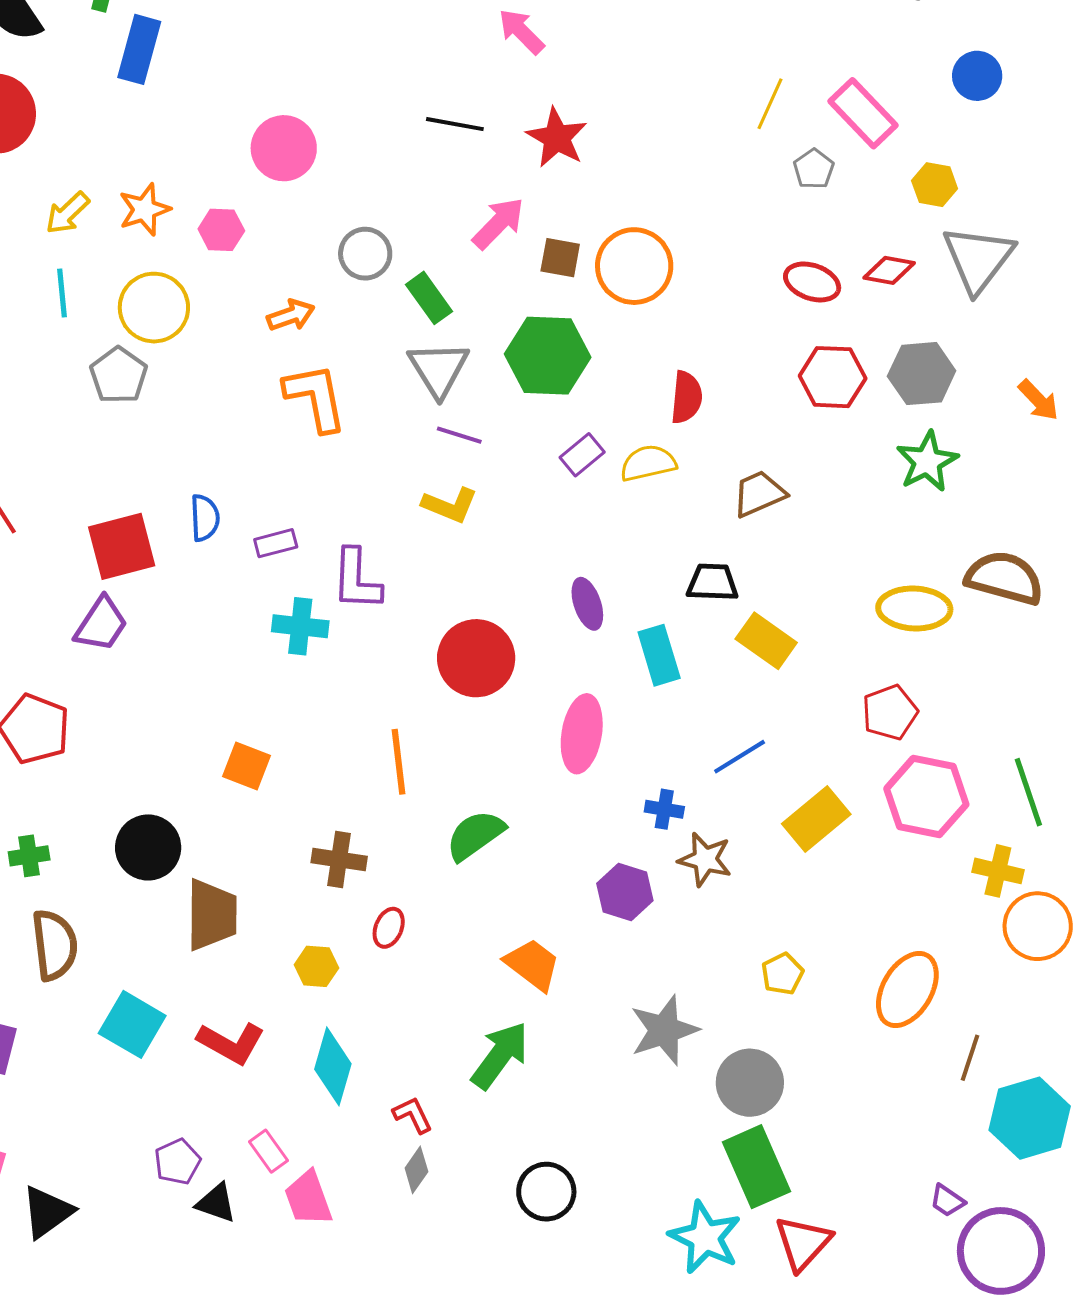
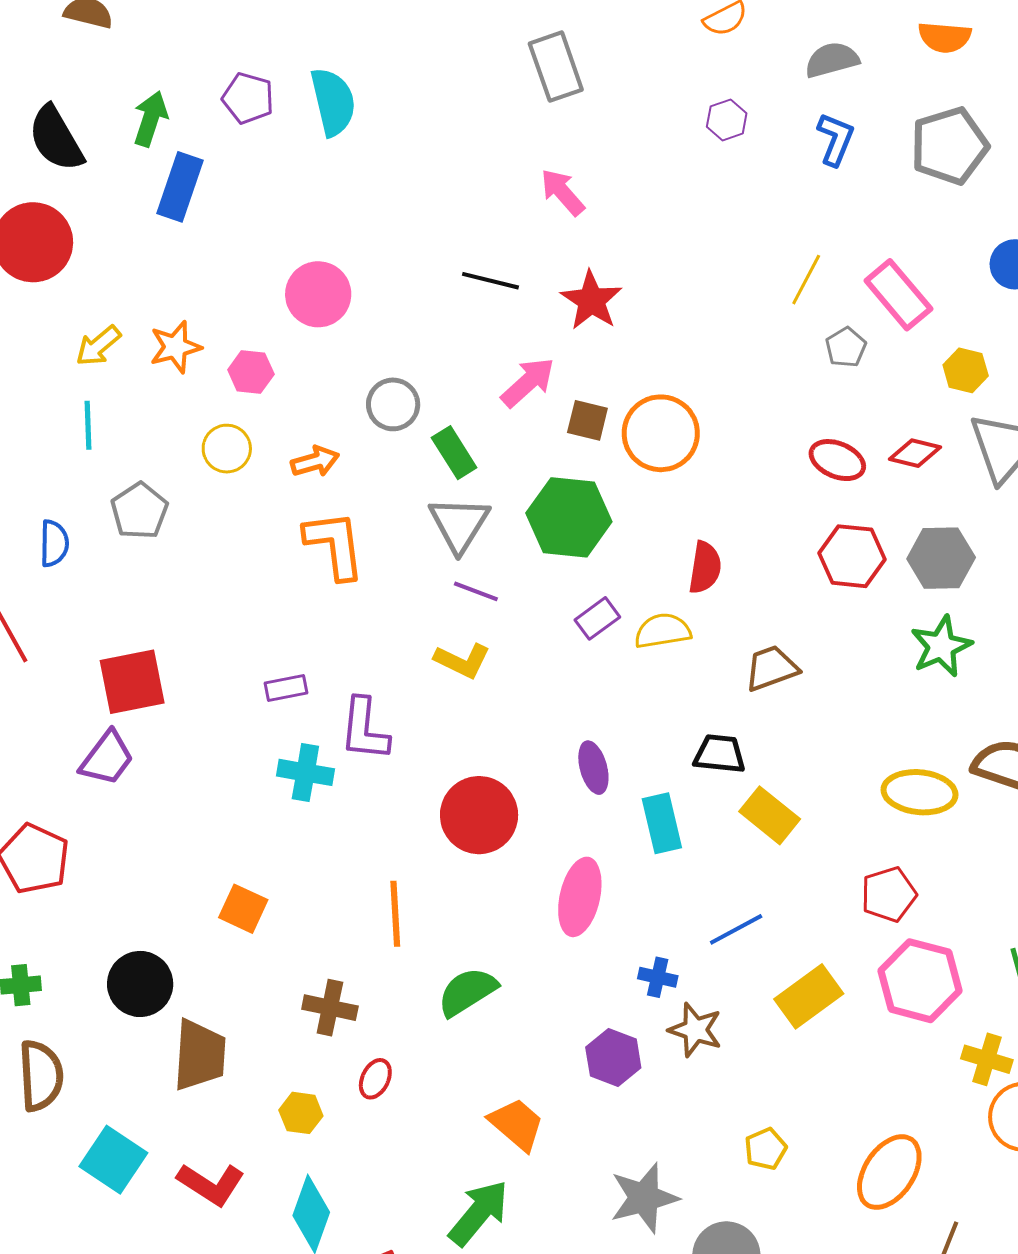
yellow circle: (154, 308) -> (227, 449), moved, size x0.7
blue semicircle: (205, 518) -> (54, 543), moved

